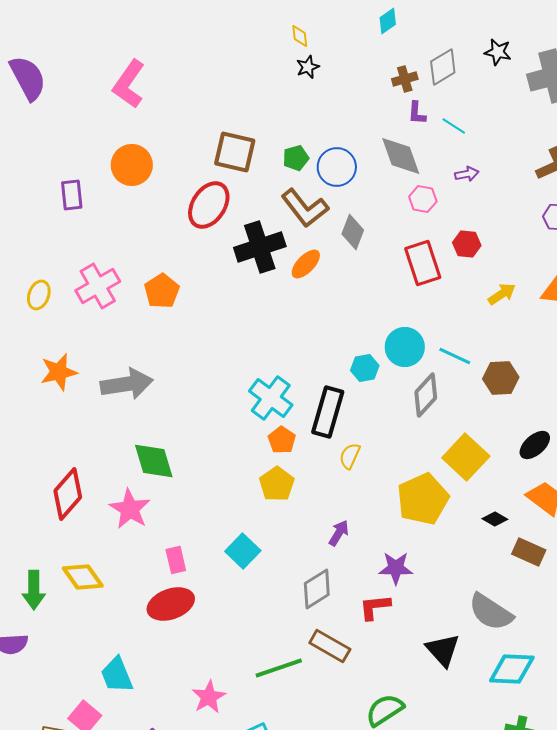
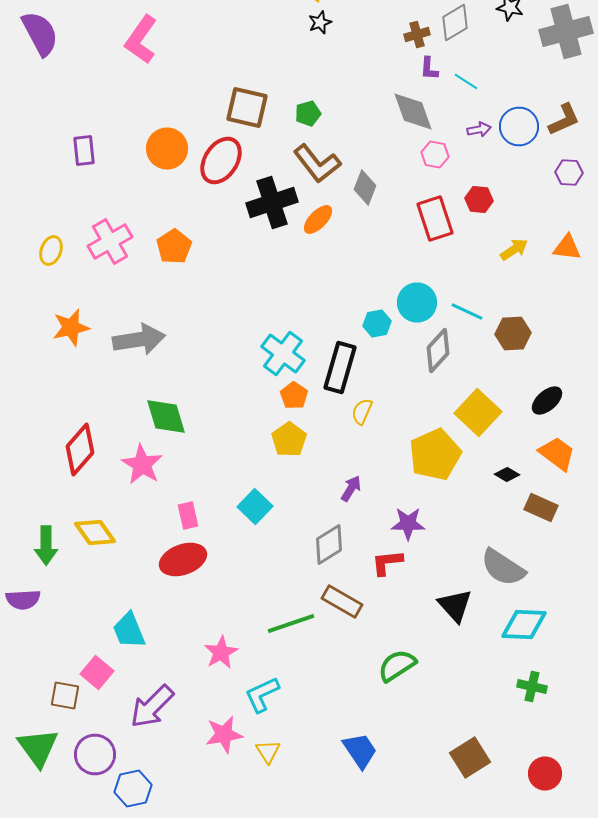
orange circle: (132, 165) -> (167, 148), moved
blue circle: (337, 167) -> (519, 126), moved

